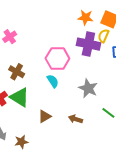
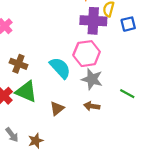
pink hexagon: (57, 58) -> (87, 54), moved
cyan semicircle: (53, 81) -> (60, 68), size x1.5
gray star: (88, 88) -> (92, 79), moved

